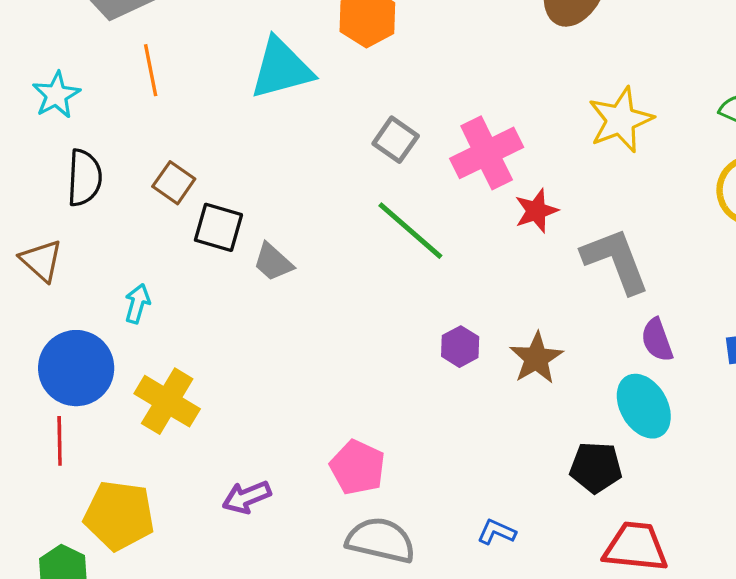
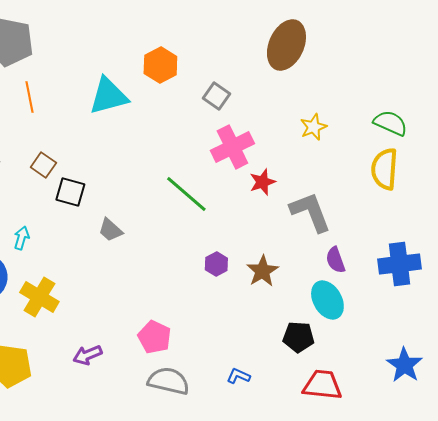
yellow star: (621, 120) -> (313, 127), size x0.7
gray square: (396, 140) -> (216, 96), moved
gray trapezoid: (273, 262) -> (110, 230), moved

